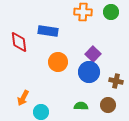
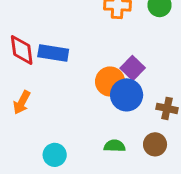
blue rectangle: (48, 31) -> (53, 53), moved
orange circle: (58, 62) -> (110, 81), moved
orange arrow: (23, 98) -> (22, 102), moved

